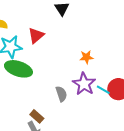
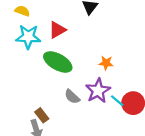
green ellipse: (18, 69) -> (58, 62), moved
gray semicircle: (61, 94) -> (72, 97), turned 140

